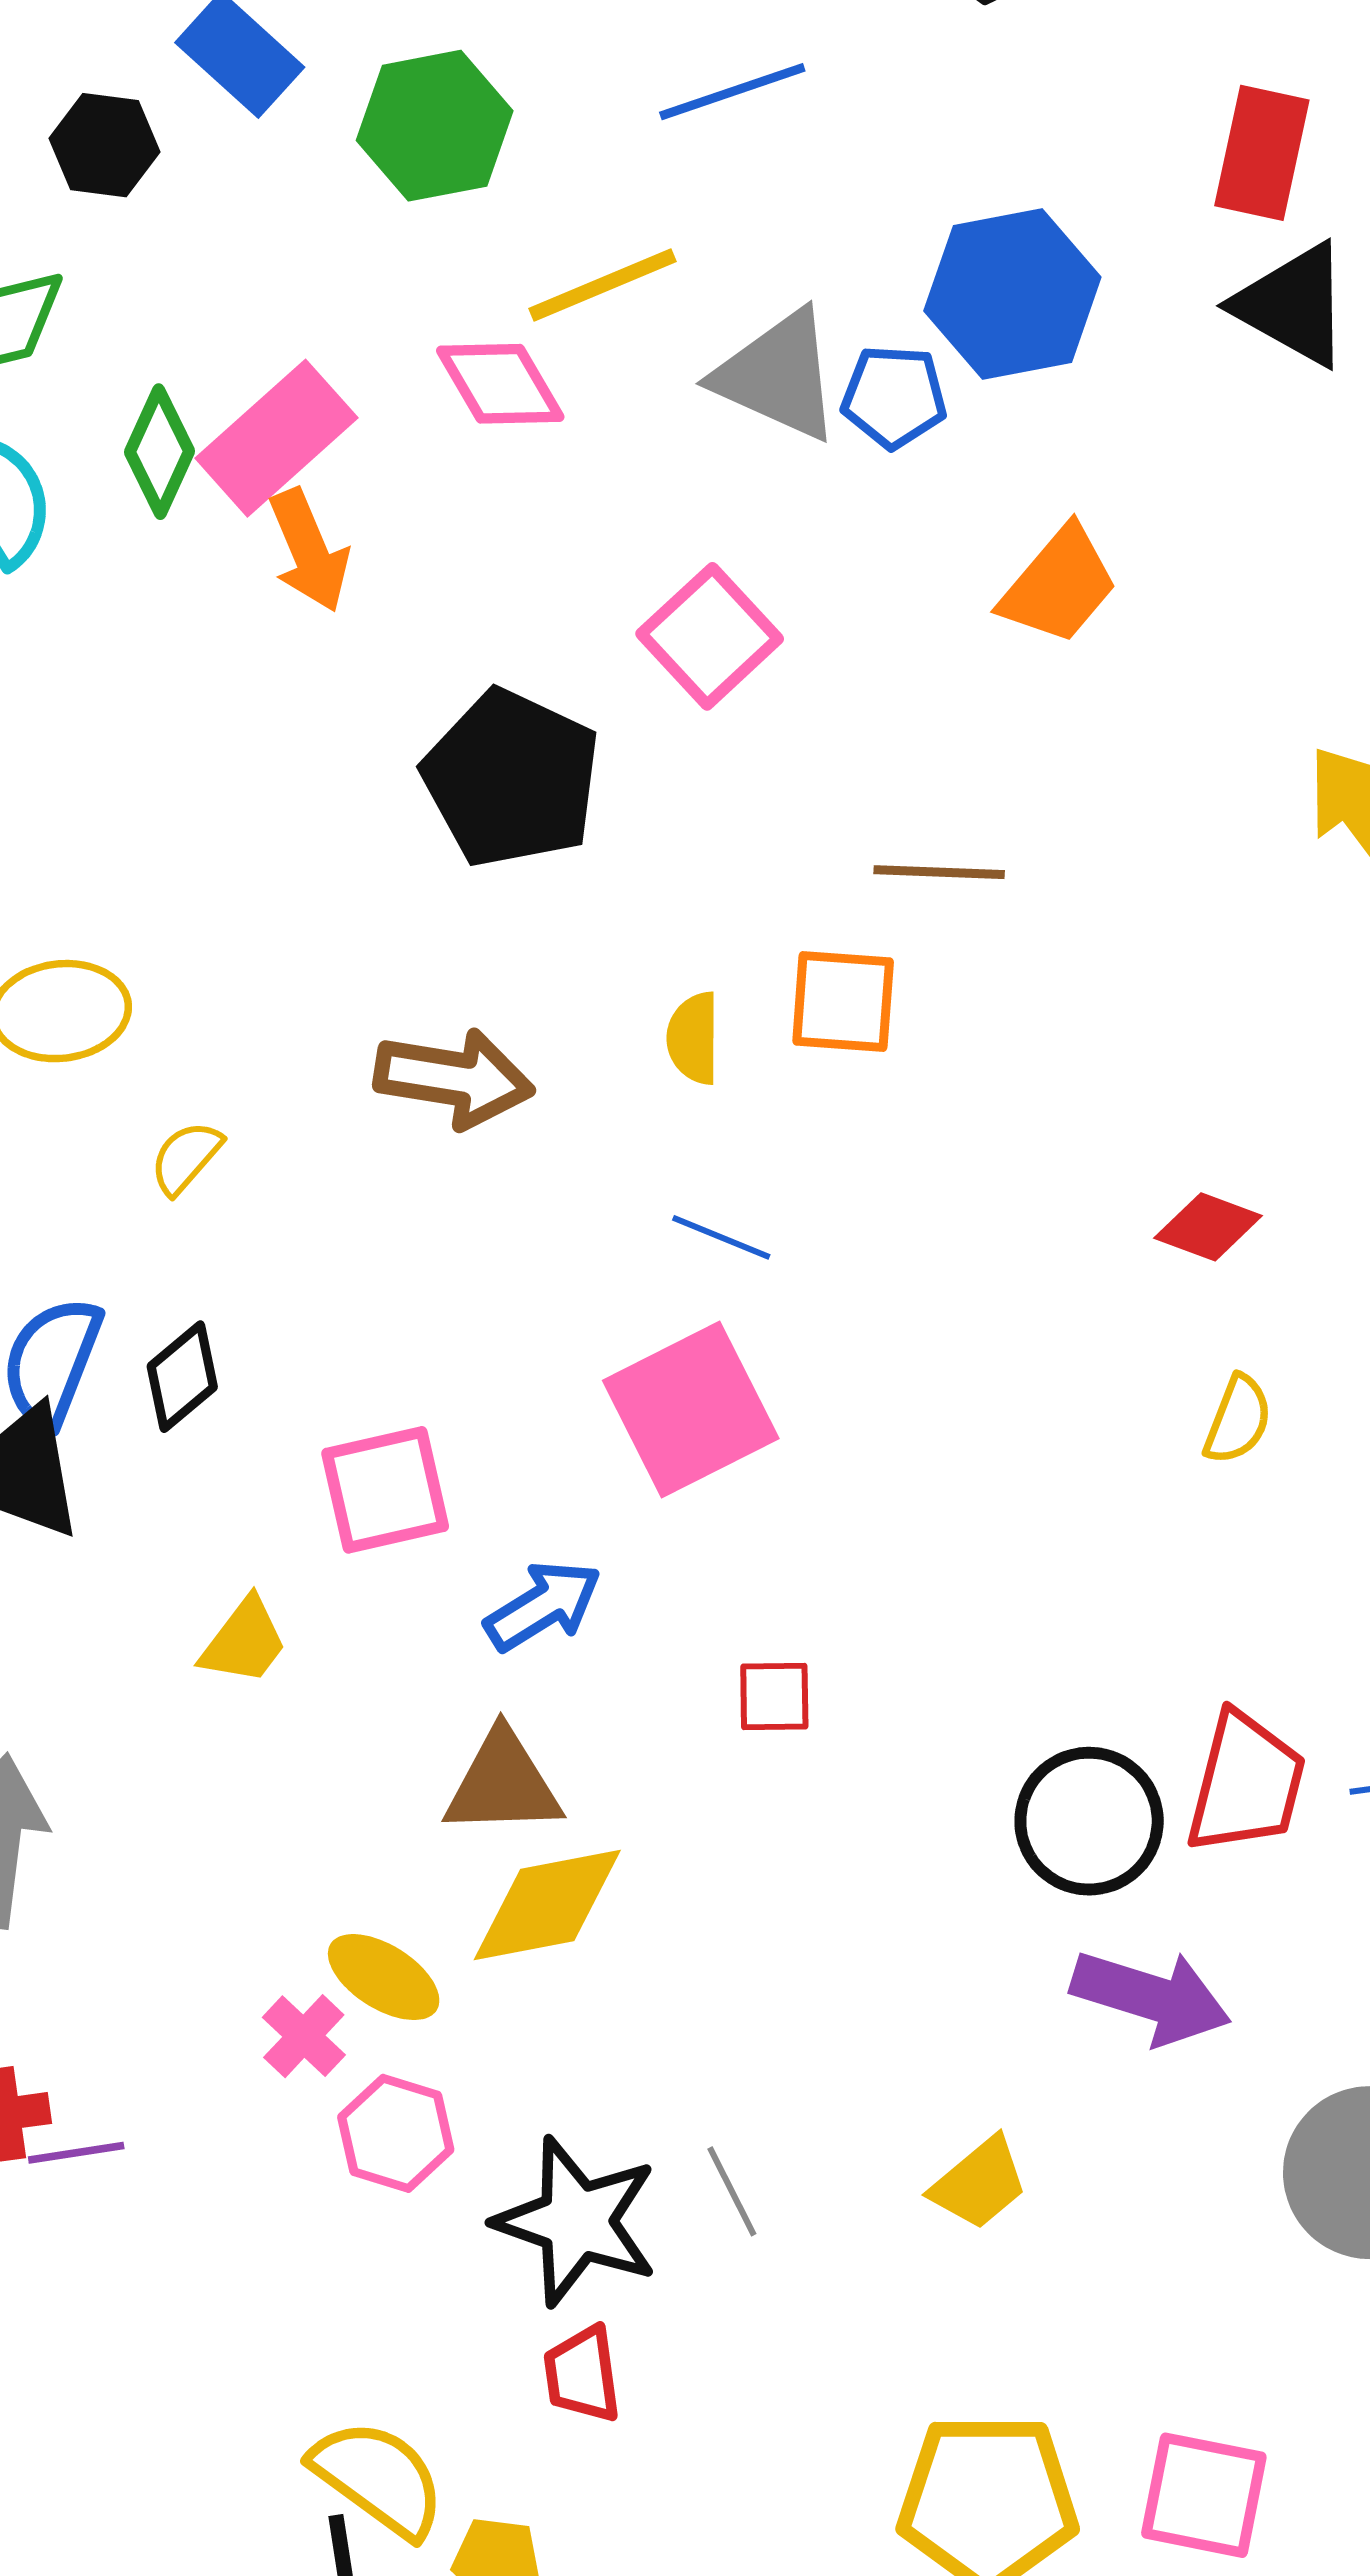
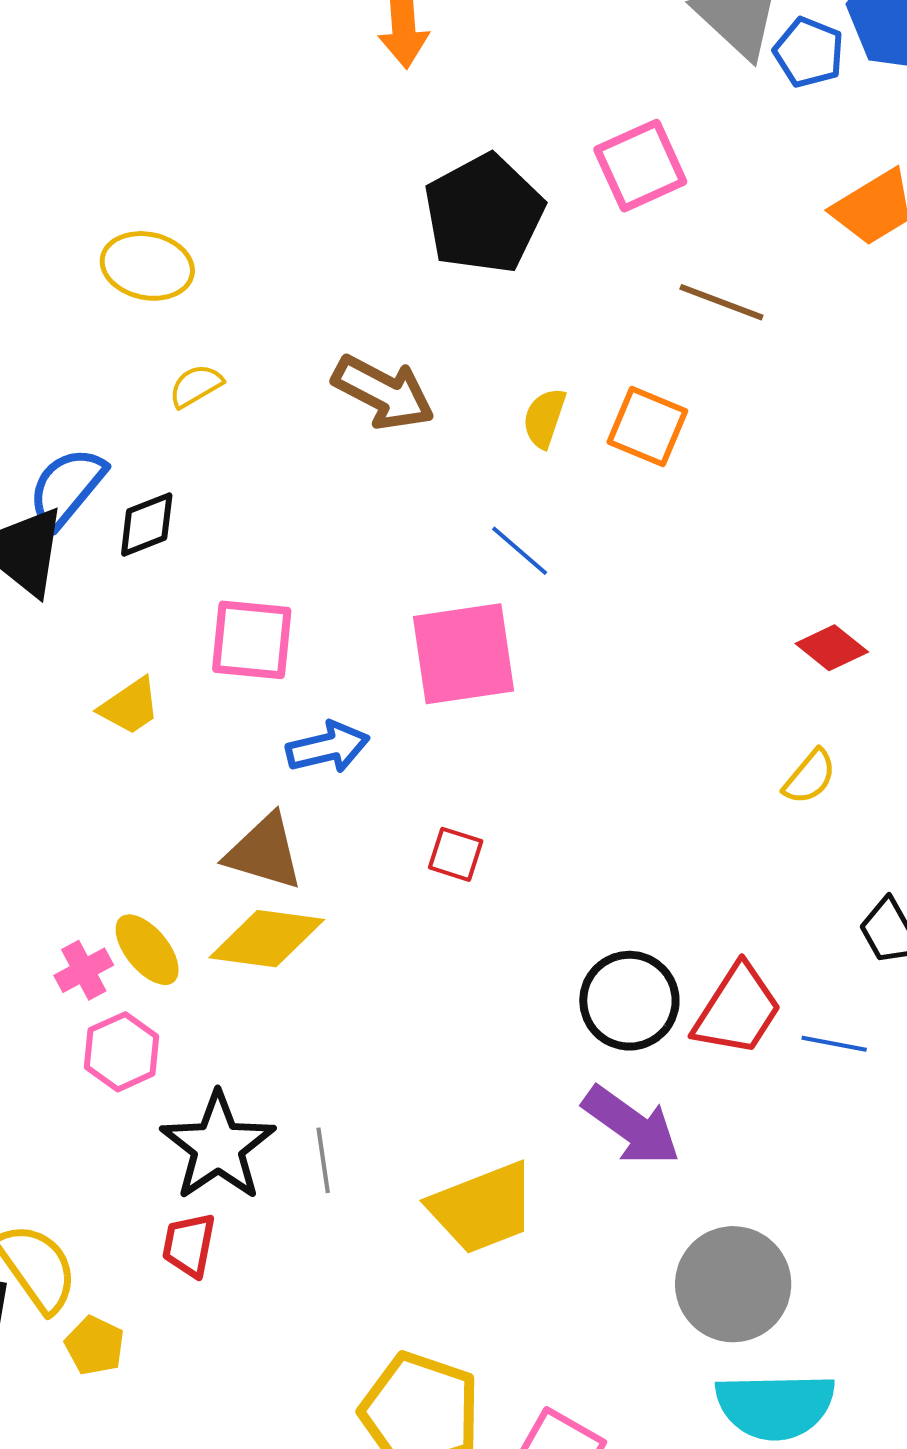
brown line: (939, 872) -> (721, 302), moved
yellow trapezoid: (979, 2183) -> (482, 1208), size x1.6

